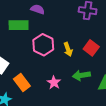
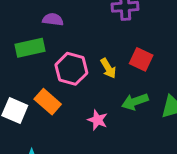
orange rectangle: (22, 82) -> (48, 102), moved

